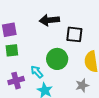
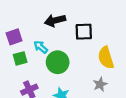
green circle: (57, 59) -> (58, 62), moved
cyan arrow: (37, 72) -> (41, 47), moved

